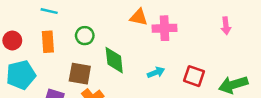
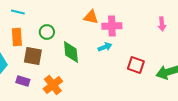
cyan arrow: (156, 72) -> (105, 47), moved
brown square: (80, 74) -> (33, 56), moved

